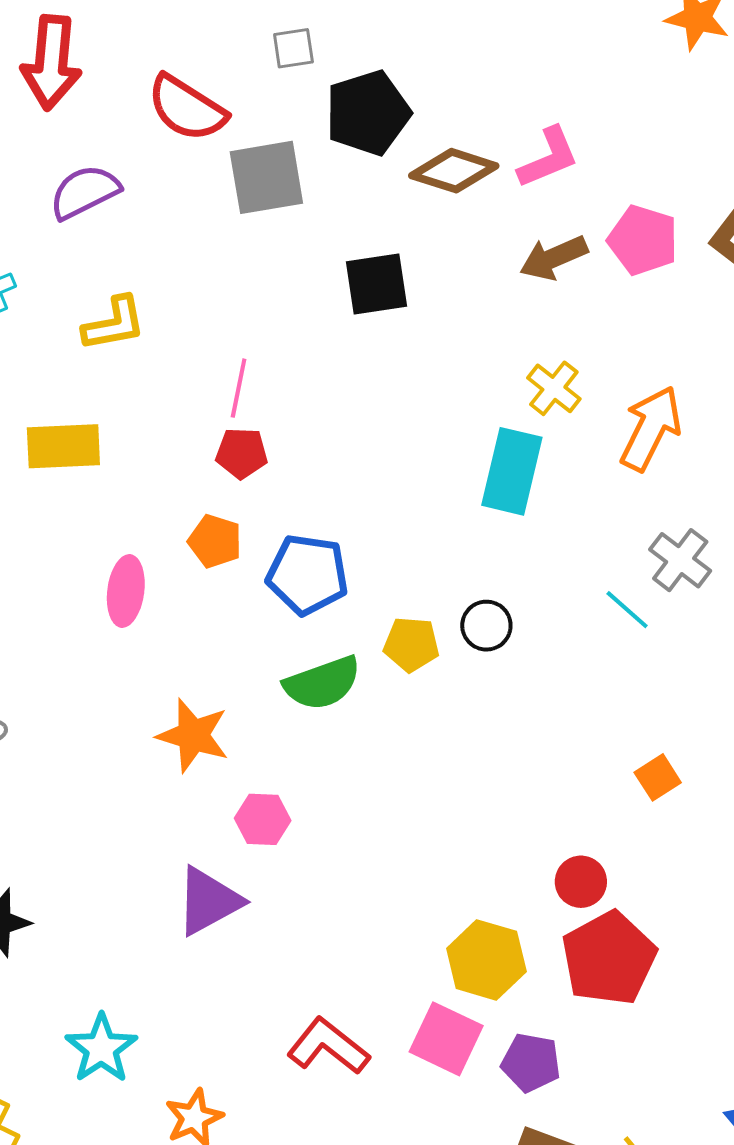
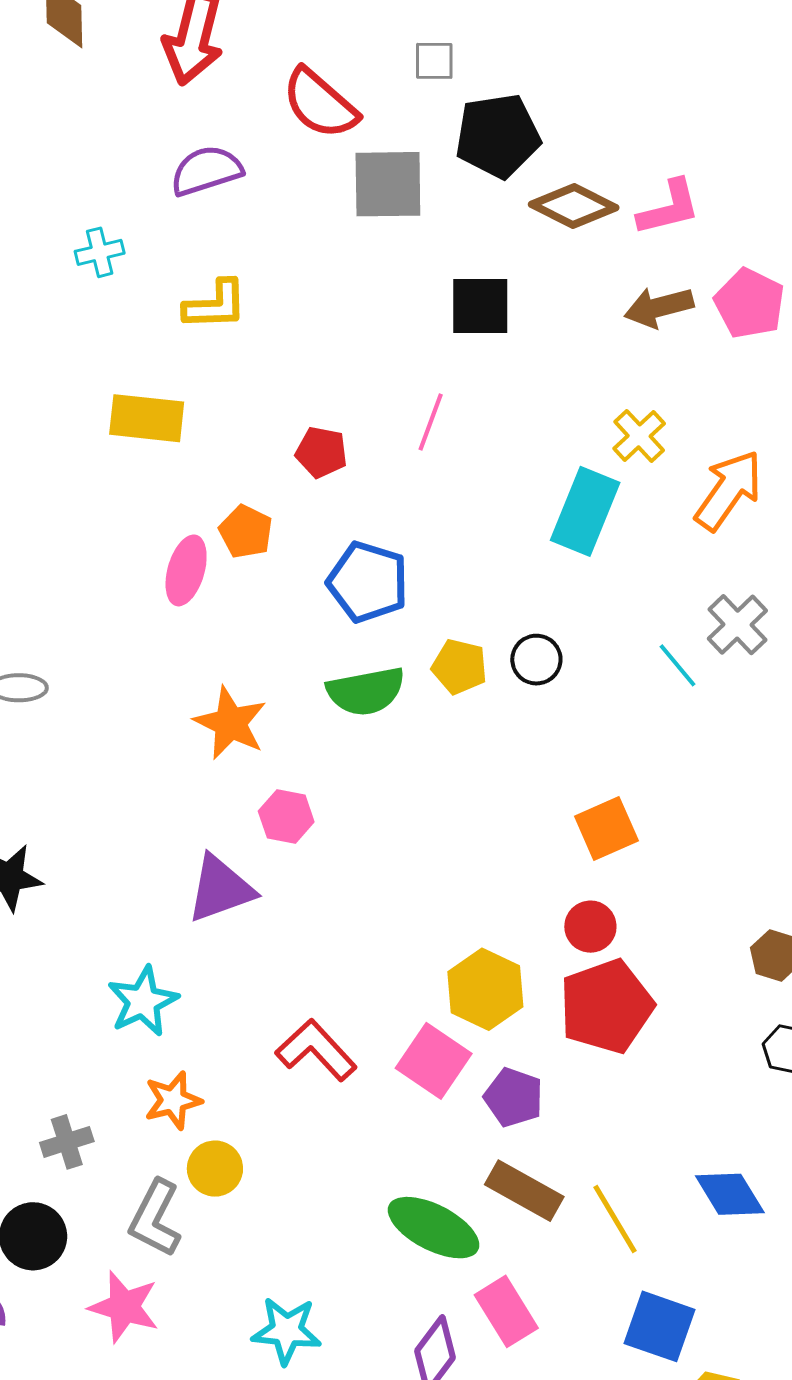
pink line: (239, 388) -> (431, 422), moved
orange pentagon: (215, 541) -> (246, 532), moved
orange square: (658, 777) -> (606, 829), moved, size x1.4
cyan star: (101, 1048) -> (143, 1001), moved

